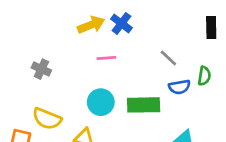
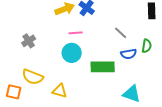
gray cross: (41, 69) -> (29, 41), turned 32
cyan circle: (101, 102) -> (72, 53), moved

